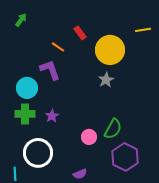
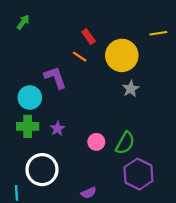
orange line: (58, 47) -> (80, 57), moved
gray star: (106, 80) -> (131, 89), moved
pink circle: (89, 137) -> (96, 142), moved

